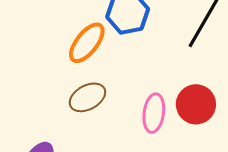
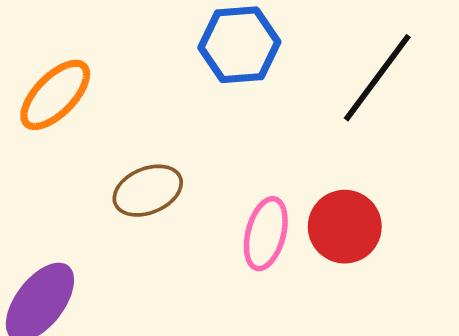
orange ellipse: (87, 43) -> (55, 95), moved

